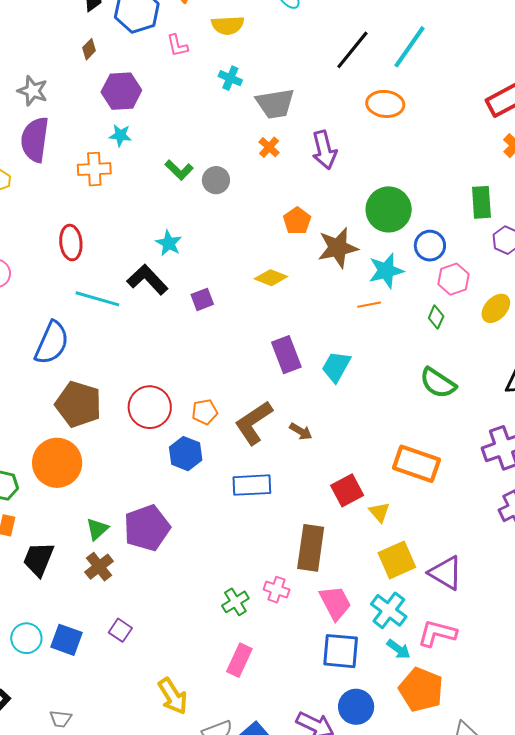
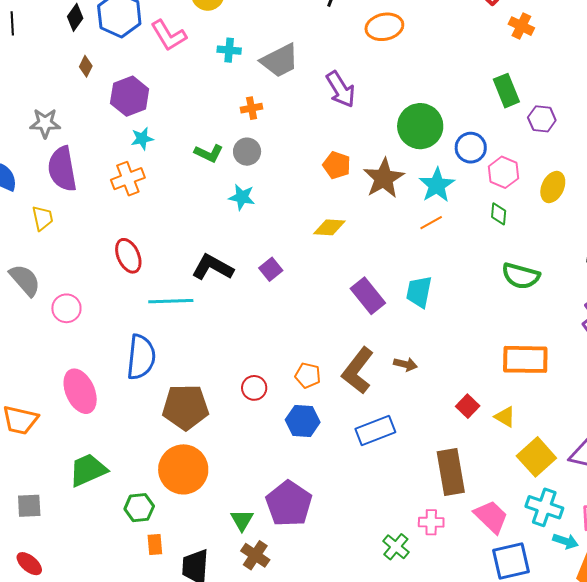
pink L-shape: (177, 45) -> (169, 35), size x1.5
orange cross: (269, 147) -> (252, 108), moved, turned -35
cyan star: (169, 243) -> (242, 197), moved
red circle: (150, 407) -> (254, 388), size x0.6
orange pentagon: (205, 412) -> (308, 375), turned -30
red square: (347, 490) -> (468, 406), size x0.7

